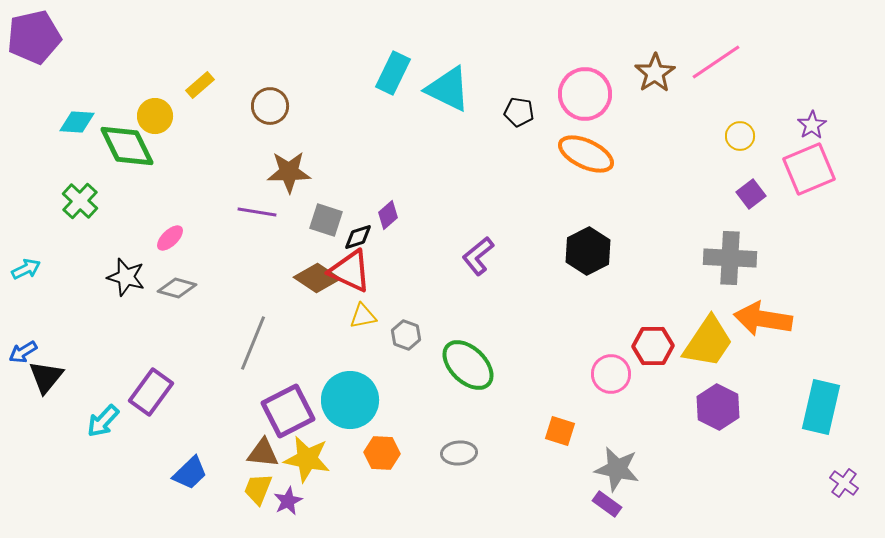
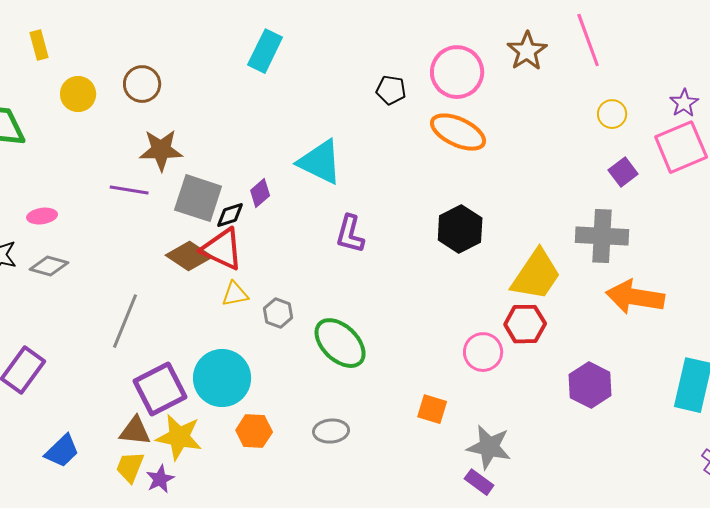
pink line: (716, 62) -> (588, 40), turned -76
yellow rectangle: (200, 85) -> (39, 45), moved, turned -64
cyan triangle: (448, 89) -> (320, 162), moved
yellow circle: (155, 116) -> (78, 94), moved
gray square: (326, 220) -> (198, 198), size x1.4
pink ellipse: (170, 238) -> (42, 216), turned 36
purple L-shape: (478, 256) -> (350, 234), turned -36
yellow trapezoid: (708, 342) -> (536, 275), moved

